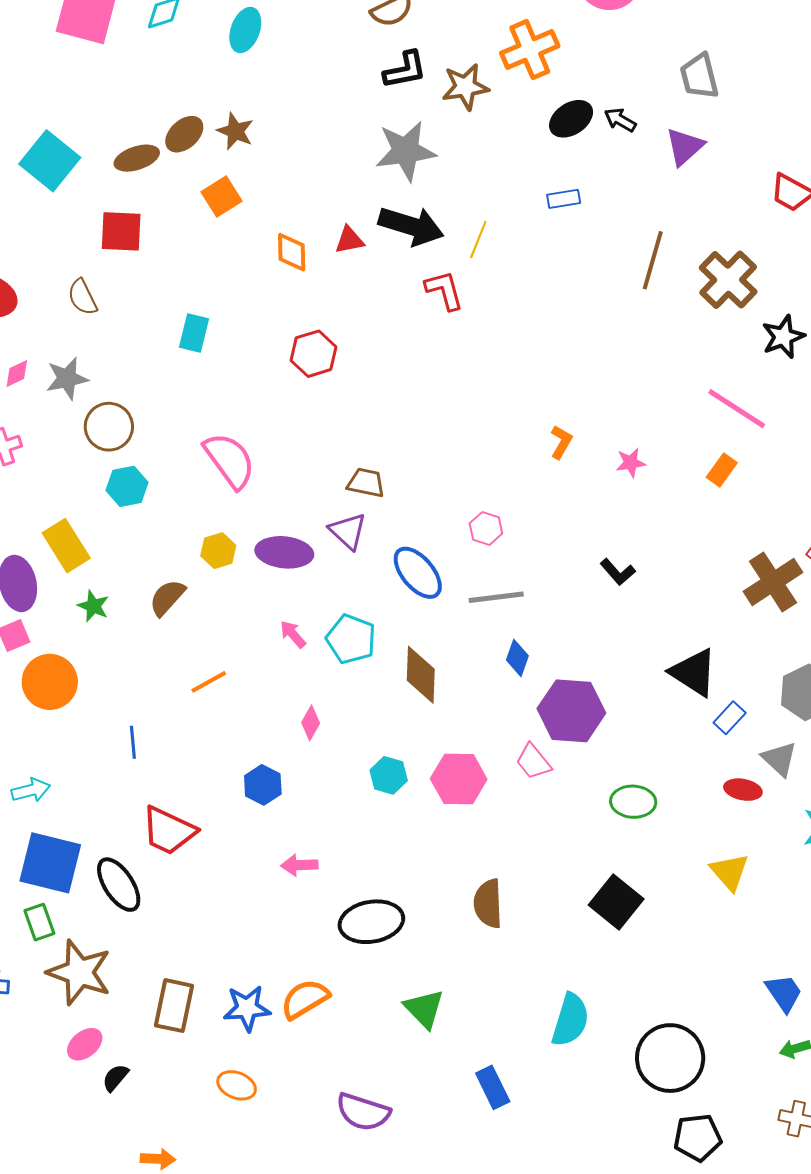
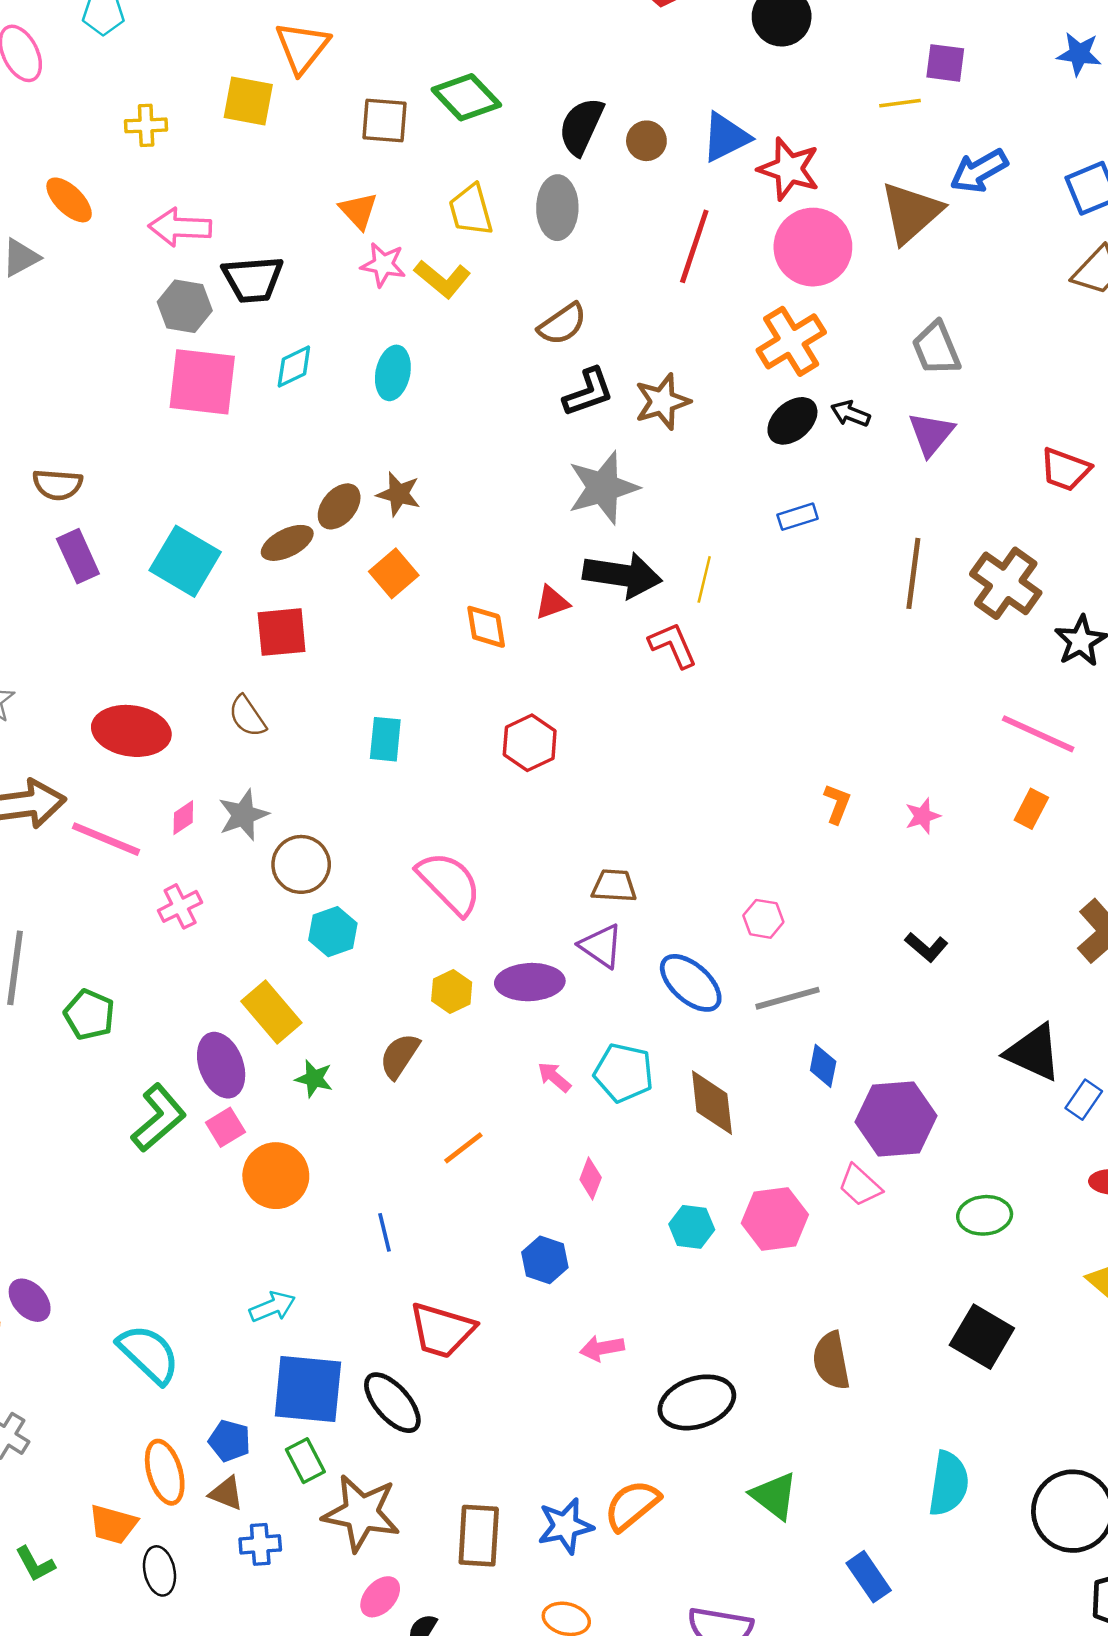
orange cross: (530, 50) -> (791, 341), moved

